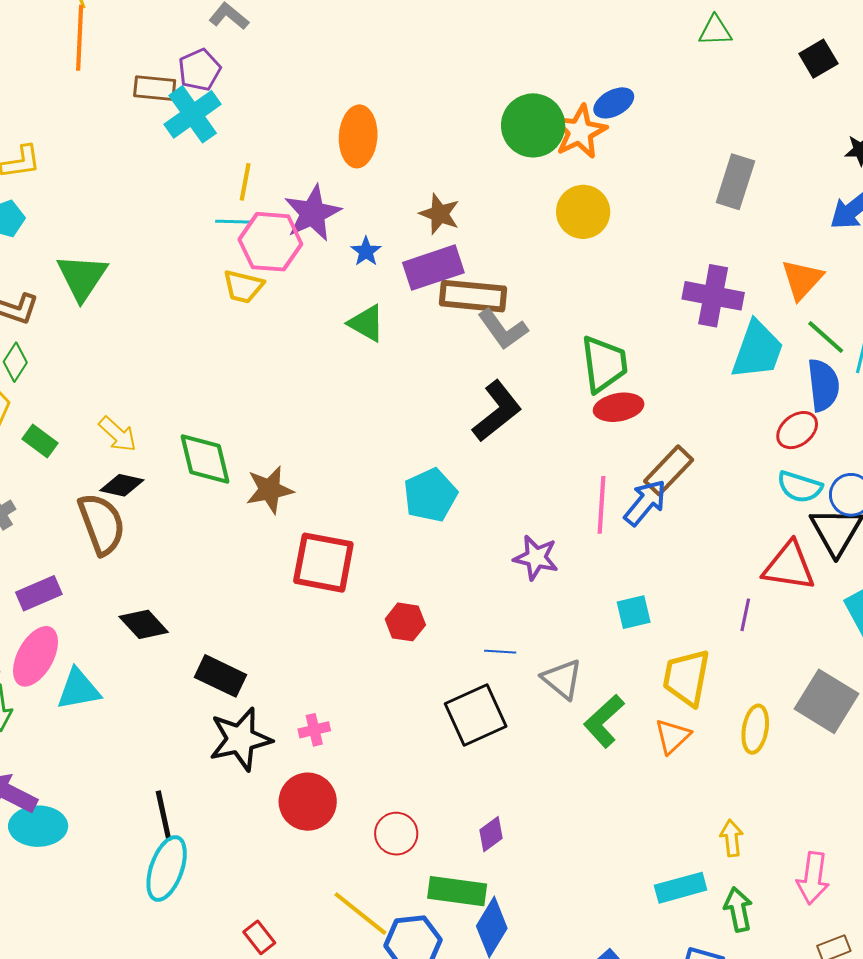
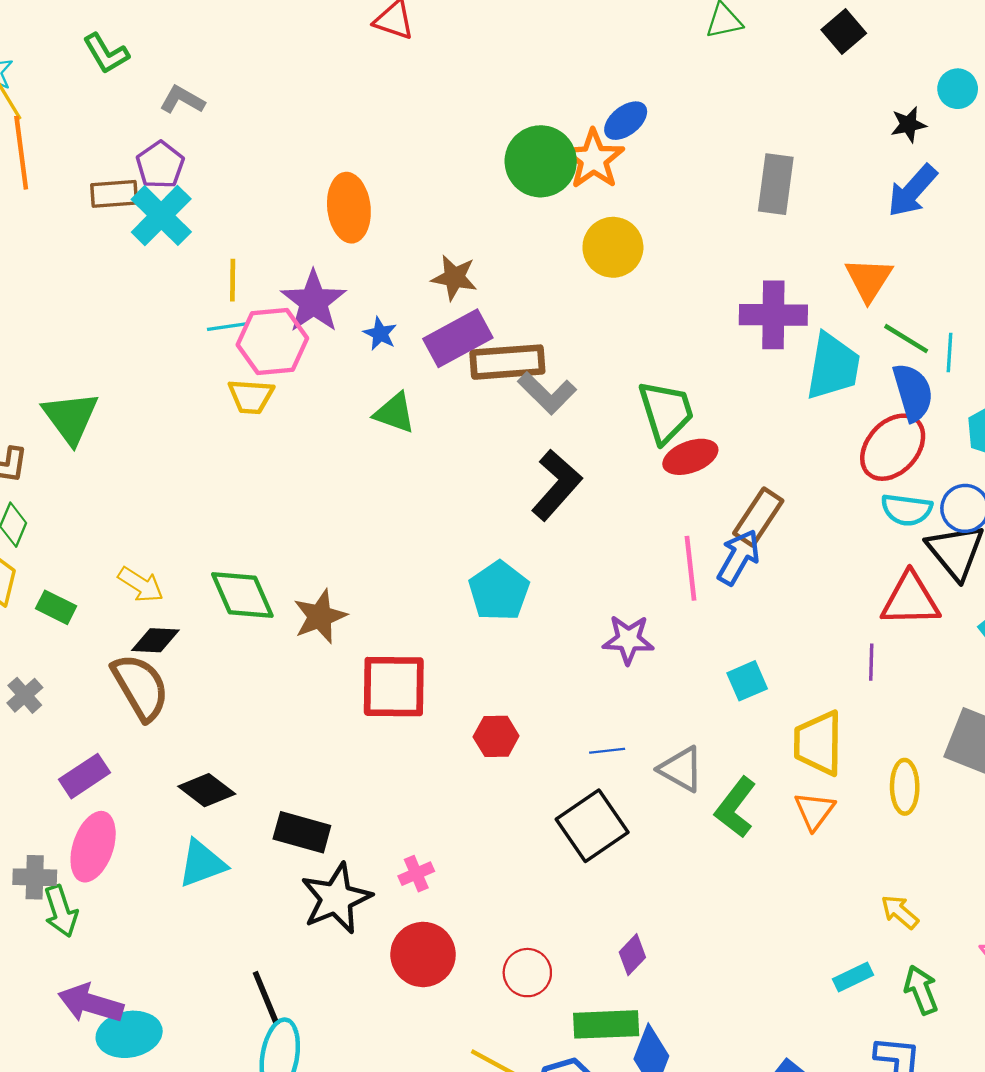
red ellipse: (797, 430) -> (893, 447), size x1.5
cyan triangle: (79, 689) -> (202, 864), moved
yellow arrow: (732, 838) -> (900, 912), turned -33
cyan rectangle: (681, 888) -> (853, 977), size x0.7

